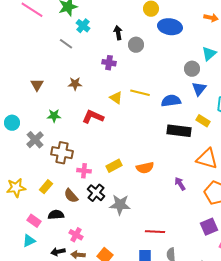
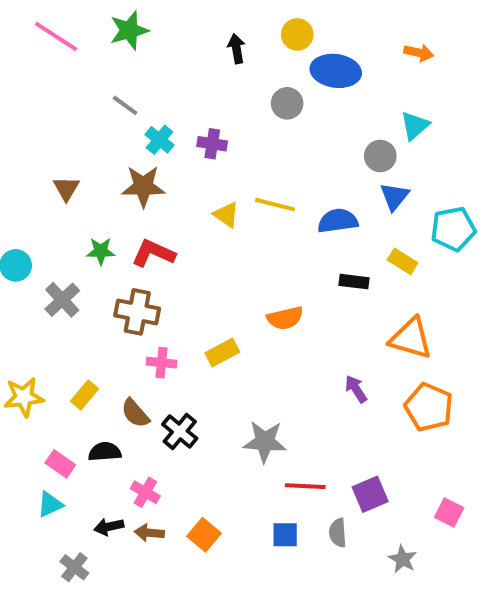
cyan cross: (83, 26) -> (159, 140), moved
black arrow: (118, 33) -> (236, 49), moved
gray circle: (136, 45) -> (287, 103), moved
brown star: (75, 84) -> (143, 186), size x1.5
red L-shape: (93, 117) -> (153, 253), moved
black rectangle: (179, 131) -> (354, 282), size x0.6
brown cross: (62, 153) -> (137, 312), moved
orange semicircle: (145, 168) -> (285, 318), moved
black cross: (96, 193) -> (180, 431), moved
gray star: (120, 205) -> (265, 442), moved
purple square: (209, 227) -> (370, 494), moved

